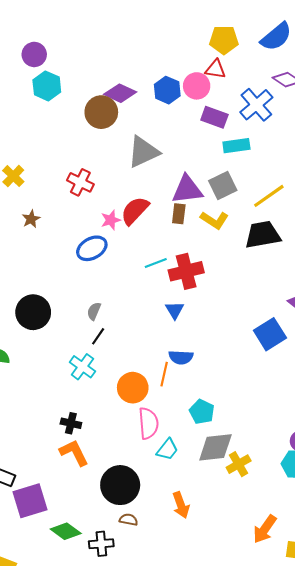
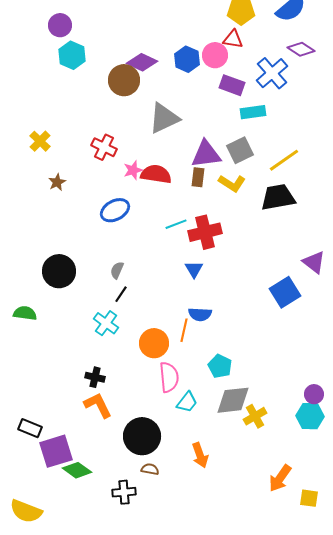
red semicircle: (135, 211) -> (156, 174), turned 56
pink star: (111, 220) -> (133, 170), moved
green diamond: (66, 531) -> (77, 470), moved

